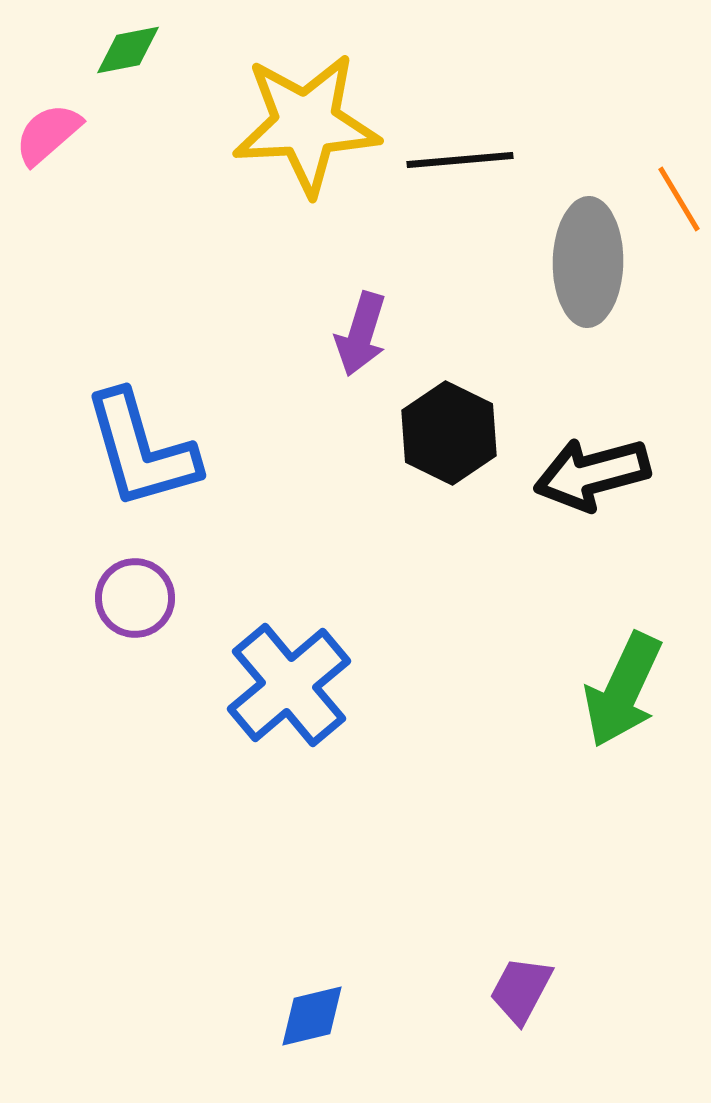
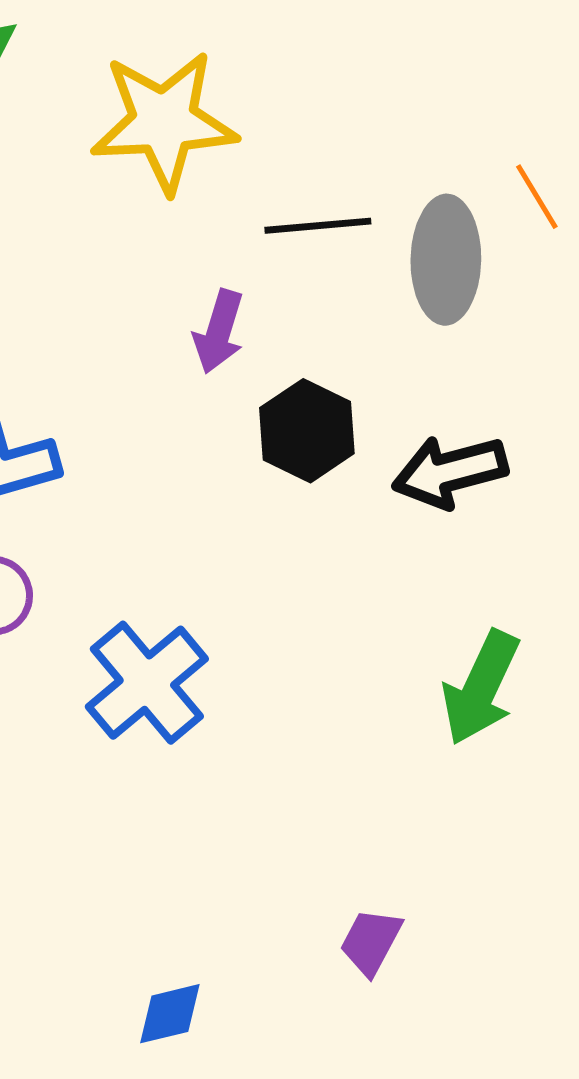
black line: (460, 160) -> (318, 226), moved
purple trapezoid: (521, 990) -> (371, 942), moved

